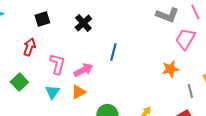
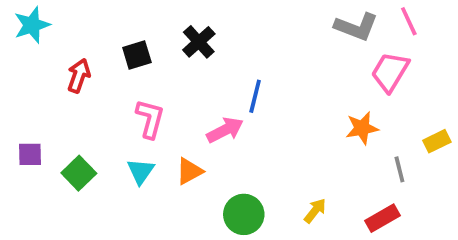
black square: (42, 19) -> (137, 55), moved
red arrow: (29, 47) -> (79, 76), moved
pink arrow: (83, 70) -> (225, 130), moved
green square: (19, 82) -> (79, 173), moved

